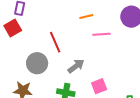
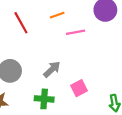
red line: (55, 42) -> (21, 23), moved

